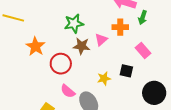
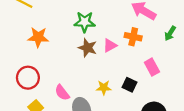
green arrow: (143, 17) -> (170, 33), moved
orange star: (35, 46) -> (38, 37), turned 30
red circle: (61, 64) -> (28, 78), moved

